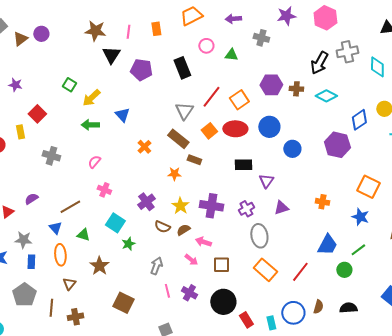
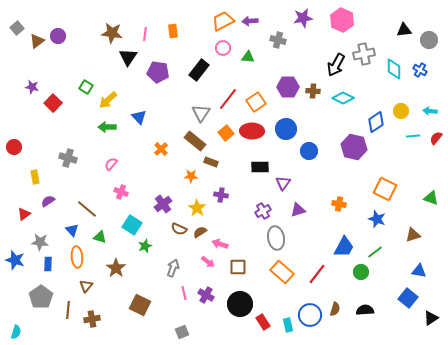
orange trapezoid: (191, 16) -> (223, 21), moved
black rectangle: (182, 68) -> (199, 70), turned 60
red square: (37, 114) -> (53, 103), moved
yellow rectangle: (20, 132) -> (35, 177), moved
purple cross: (211, 206) -> (221, 195), moved, size x0.6
brown line: (70, 207) -> (87, 209), turned 70

